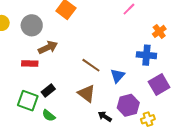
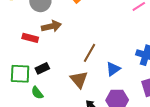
brown line: (91, 65) -> (89, 53), turned 72
green square: (28, 101) -> (20, 74), turned -30

